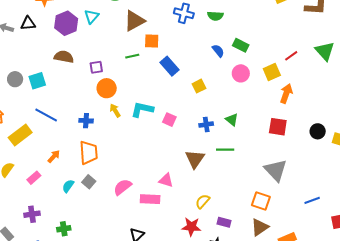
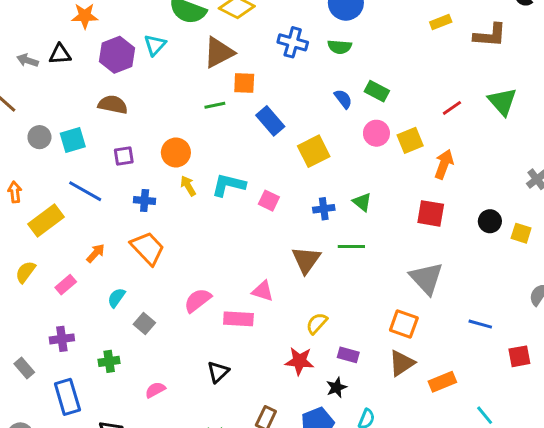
purple square: (96, 67) -> (124, 156), moved
yellow square: (272, 72) -> (410, 140), moved
yellow square: (199, 86) -> (314, 151), size x1.5
orange trapezoid: (89, 153) -> (148, 248), turned -40
gray square: (89, 182) -> (144, 323), moved
blue line: (312, 200) -> (480, 324), turned 35

